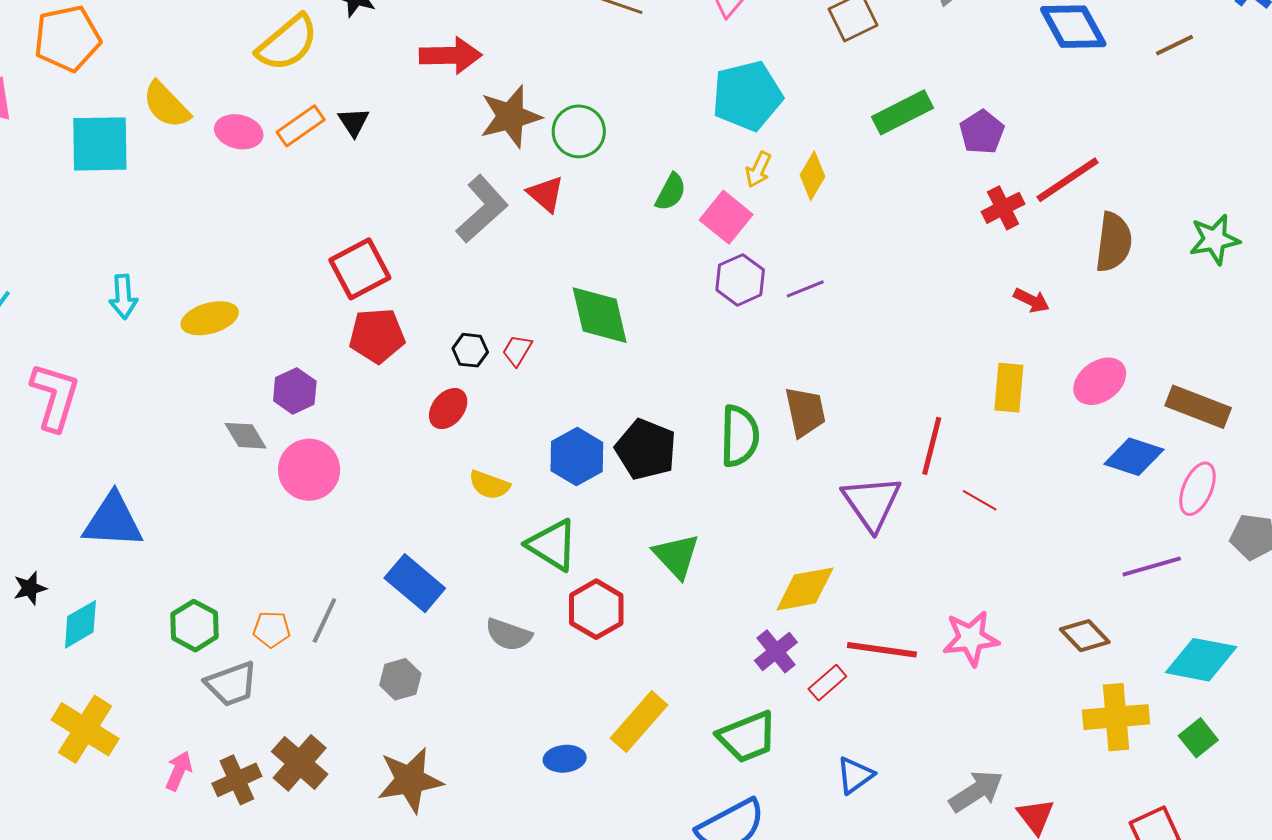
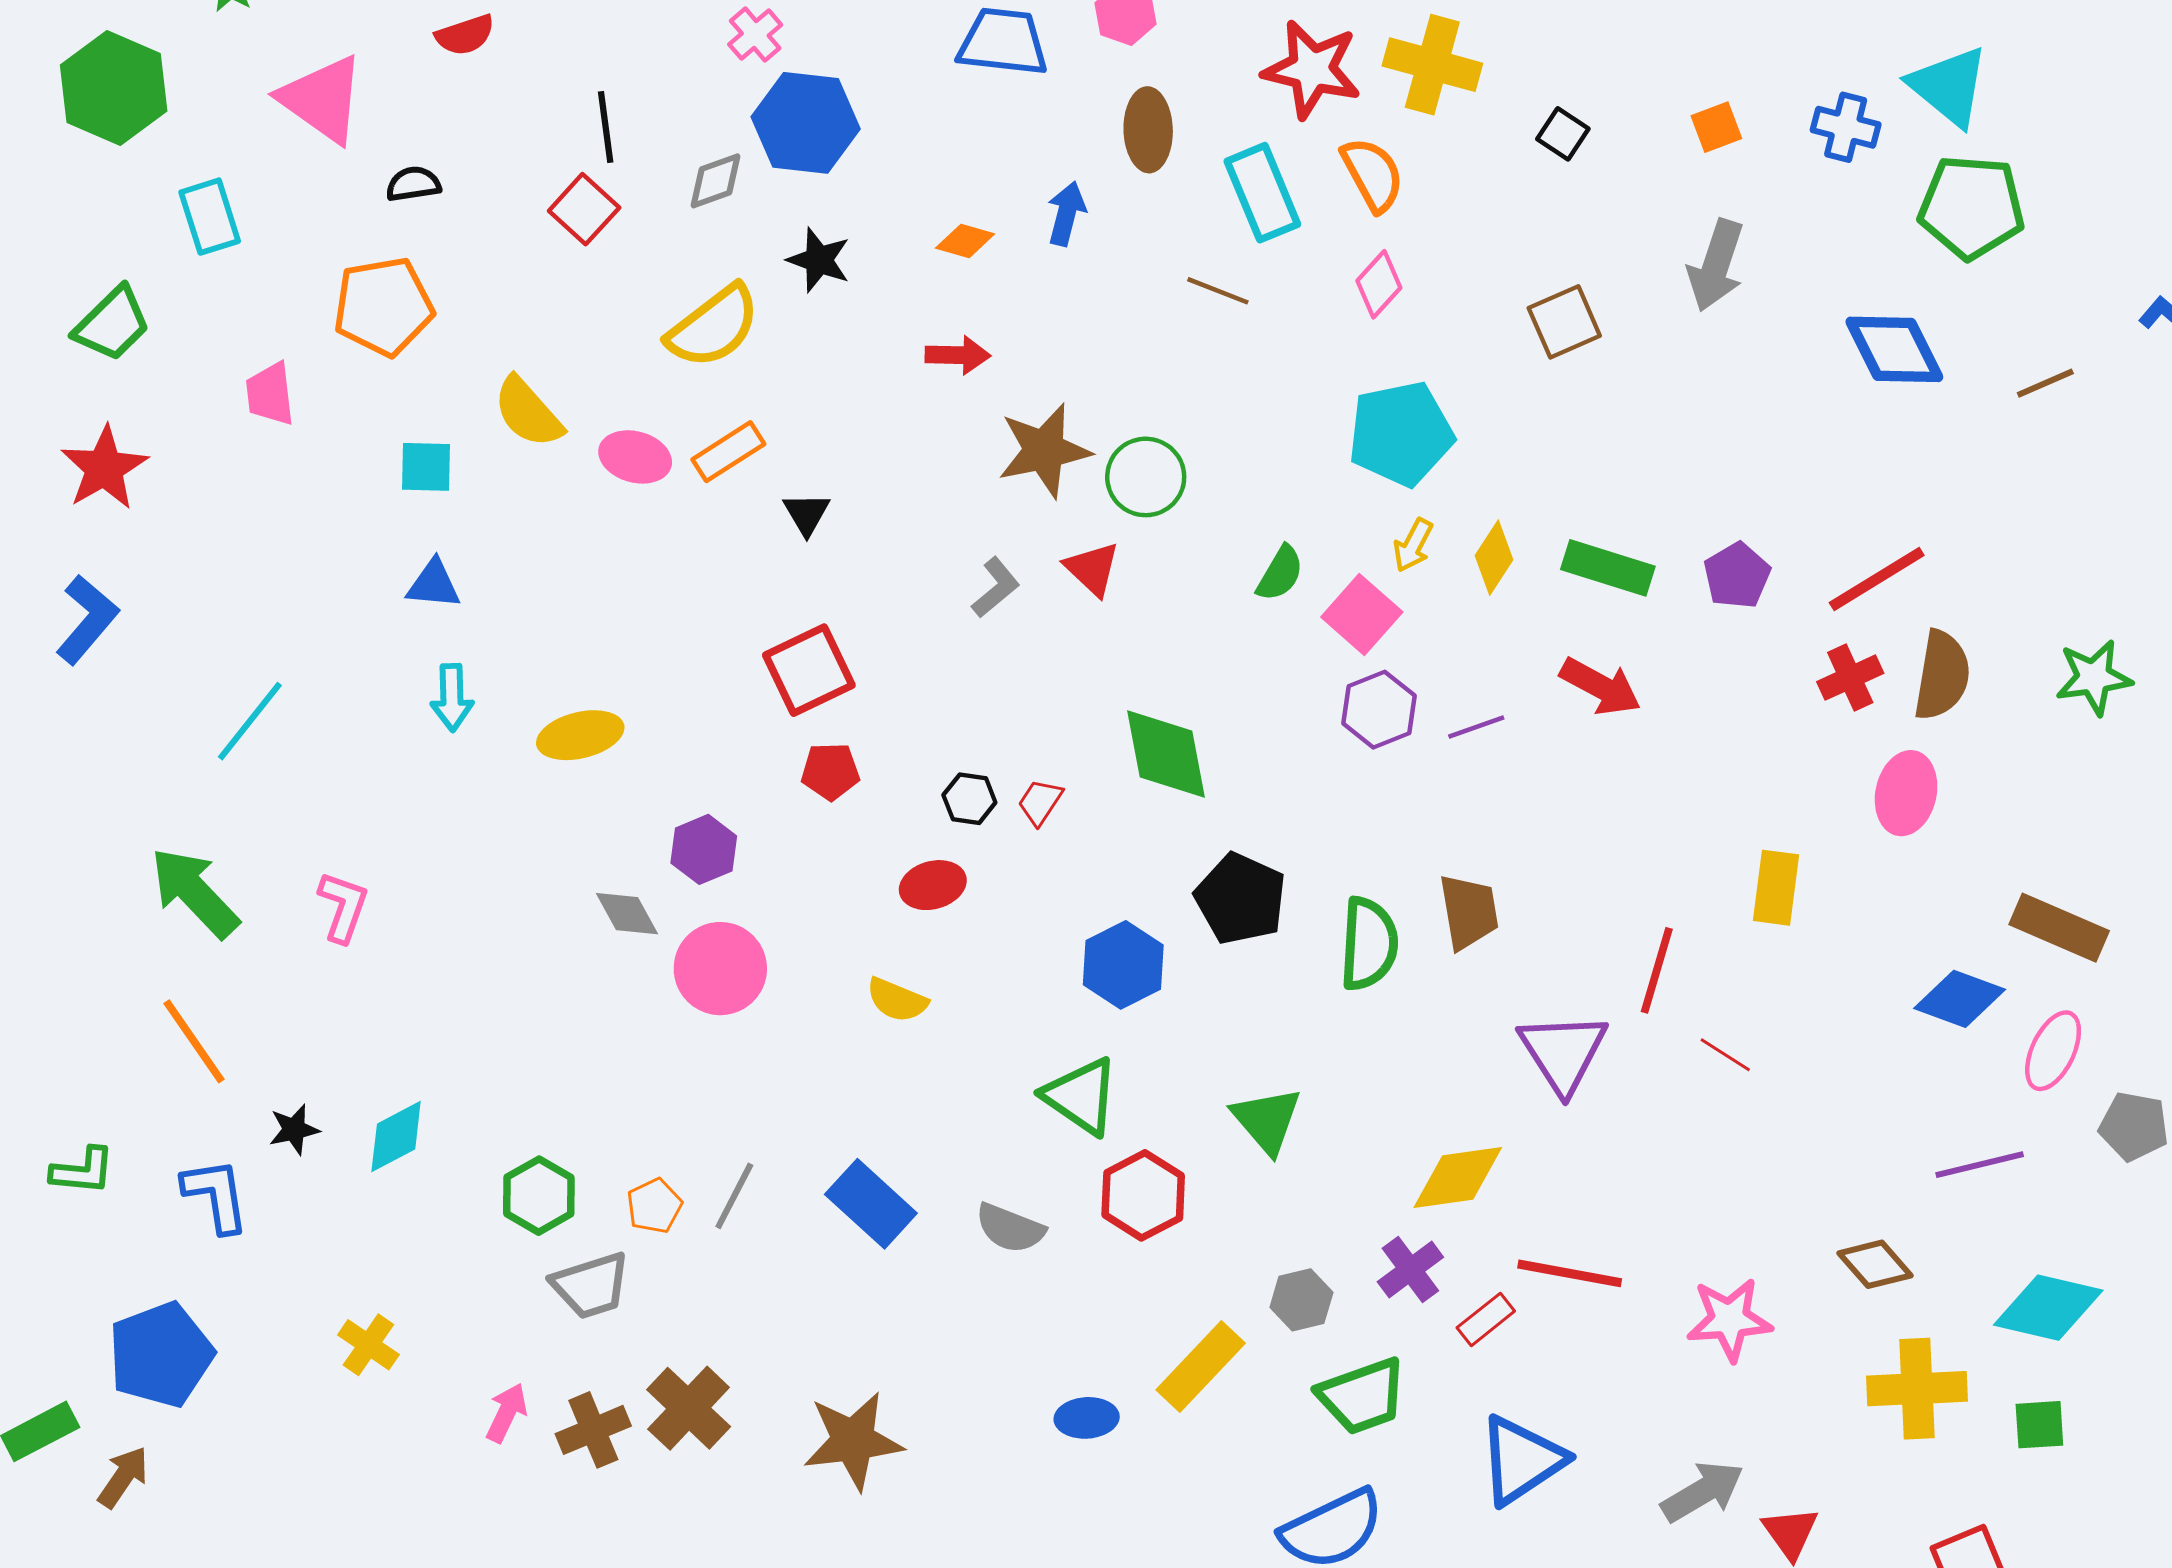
red arrow: (451, 55) -> (958, 355), size x0.7
green rectangle: (903, 112) -> (1608, 568), moved, turned 42
black triangle: (354, 122) -> (807, 514), moved
purple pentagon: (982, 132) -> (1737, 576), moved
cyan square: (100, 144) -> (426, 467), size x0.6
red cross: (1003, 208) -> (1850, 678), moved
gray L-shape: (482, 209) -> (996, 588), size x0.6
red arrow: (1031, 300) -> (1601, 686), moved, size x1.5
red pentagon: (377, 336) -> (830, 771), size x0.7
pink ellipse: (1100, 381) -> (1906, 793), moved, turned -44
pink L-shape: (55, 397) -> (343, 907), moved, size x0.7
red ellipse: (448, 409) -> (933, 885), turned 33
black pentagon: (646, 449) -> (1241, 899), moved
yellow semicircle: (489, 485) -> (897, 1000), moved
blue triangle: (113, 521) -> (434, 584), moved, size x0.6
blue rectangle: (415, 583) -> (871, 1204), moved
cyan diamond: (80, 624) -> (396, 1136), moved
orange pentagon: (272, 629) -> (654, 1206), turned -30
pink star: (971, 638) -> (1729, 1319), moved
gray hexagon: (400, 679) -> (1301, 1300), moved
yellow cross: (85, 729) -> (368, 1345), size x0.6
green square: (1198, 738) -> (2039, 1425), turned 33
blue triangle: (855, 775) -> (1521, 1460), size x1.6

